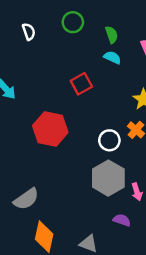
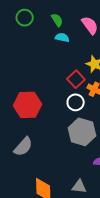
red square: (81, 84) -> (76, 79), moved
gray semicircle: (26, 199) -> (23, 147), moved

